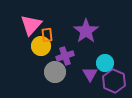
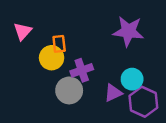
pink triangle: (31, 25) -> (23, 31), moved, size x0.7
purple star: (86, 31) -> (128, 31), moved, turned -30
purple triangle: (90, 74) -> (113, 93), turned 35

